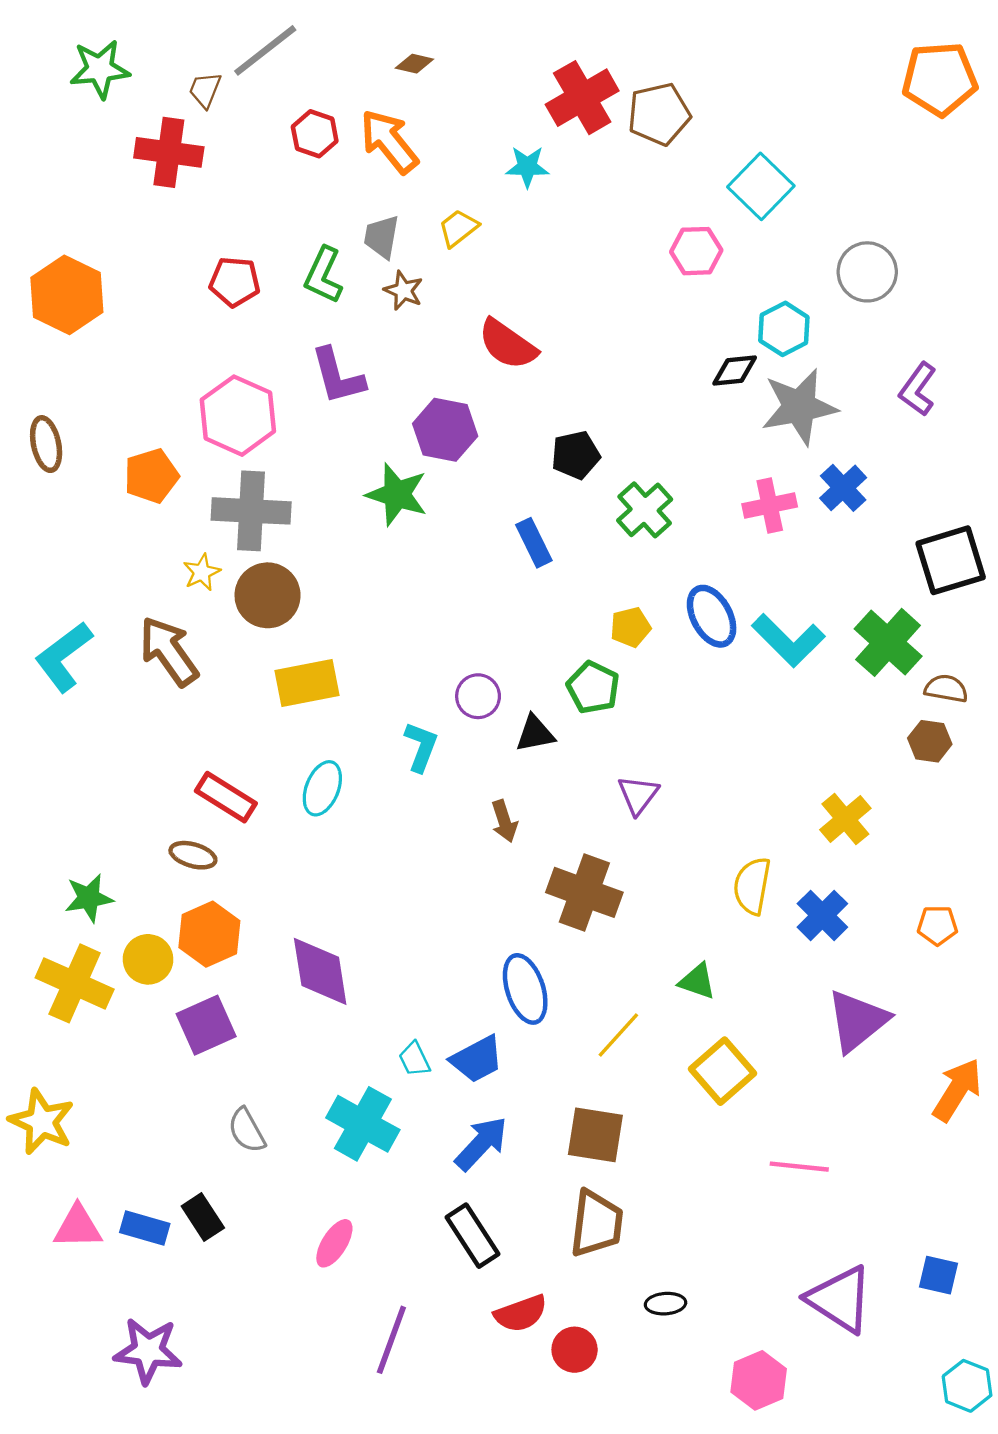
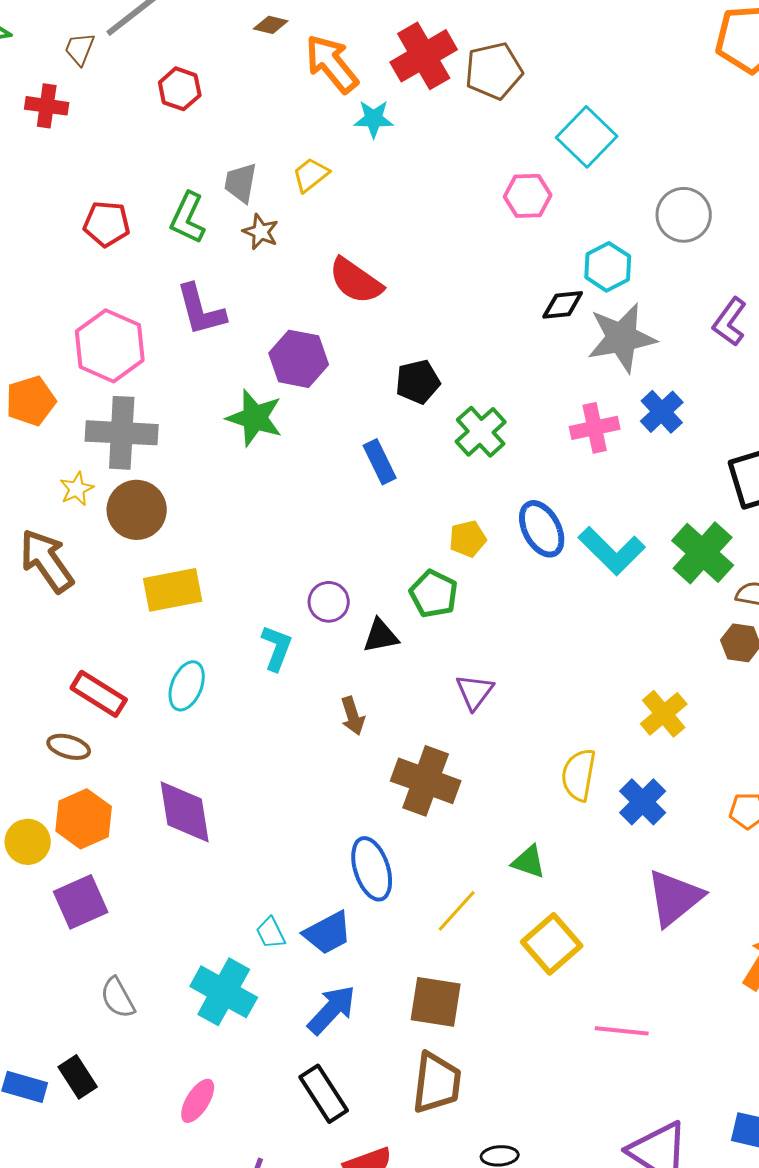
orange arrow: (389, 141) -> (332, 64), moved
red cross: (169, 152) -> (47, 106), size x0.7
purple diamond: (320, 971) -> (185, 812), moved

